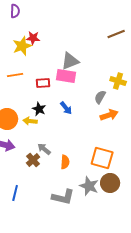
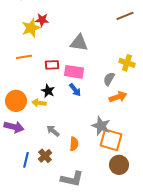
gray triangle: (70, 61) -> (79, 43), turned 30
pink rectangle: (66, 76) -> (74, 72), moved
brown cross: (33, 160) -> (45, 156), moved
gray star: (89, 186) -> (101, 126), moved
blue line: (15, 193) -> (26, 160), moved

